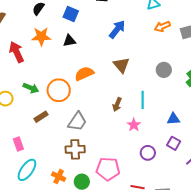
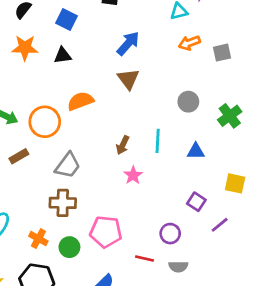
brown triangle: (121, 65) -> (128, 79), moved
blue triangle: (173, 119) -> (196, 151), moved
pink star: (134, 125) -> (133, 175), moved
purple circle: (148, 153) -> (170, 234), moved

